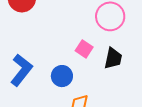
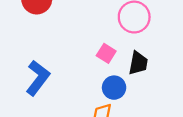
blue circle: (62, 76) -> (114, 88), moved

